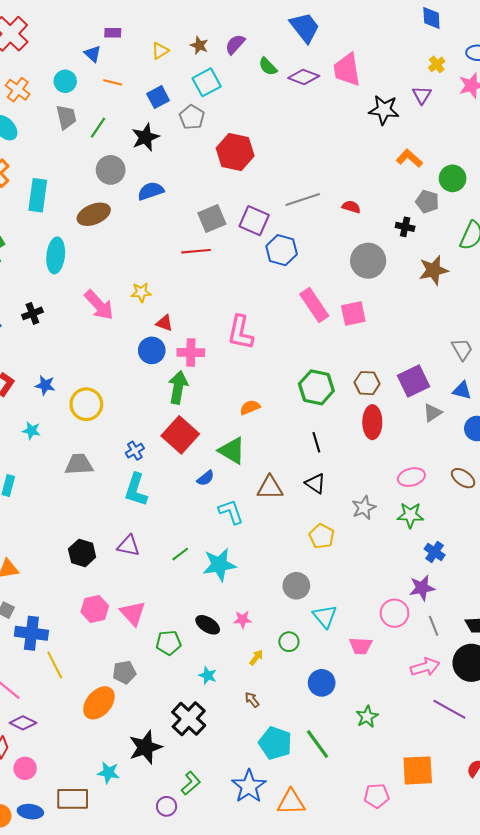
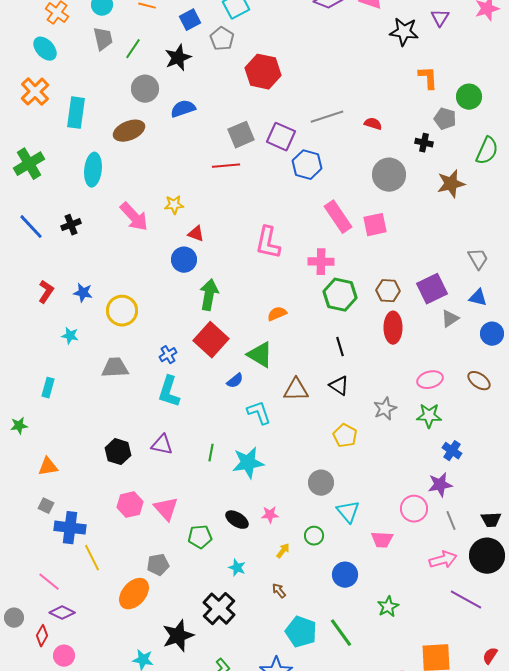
orange L-shape: (409, 158) -> (428, 78), turned 45
pink cross: (191, 353) -> (321, 262), moved
green line: (180, 554) -> (211, 453), turned -42

